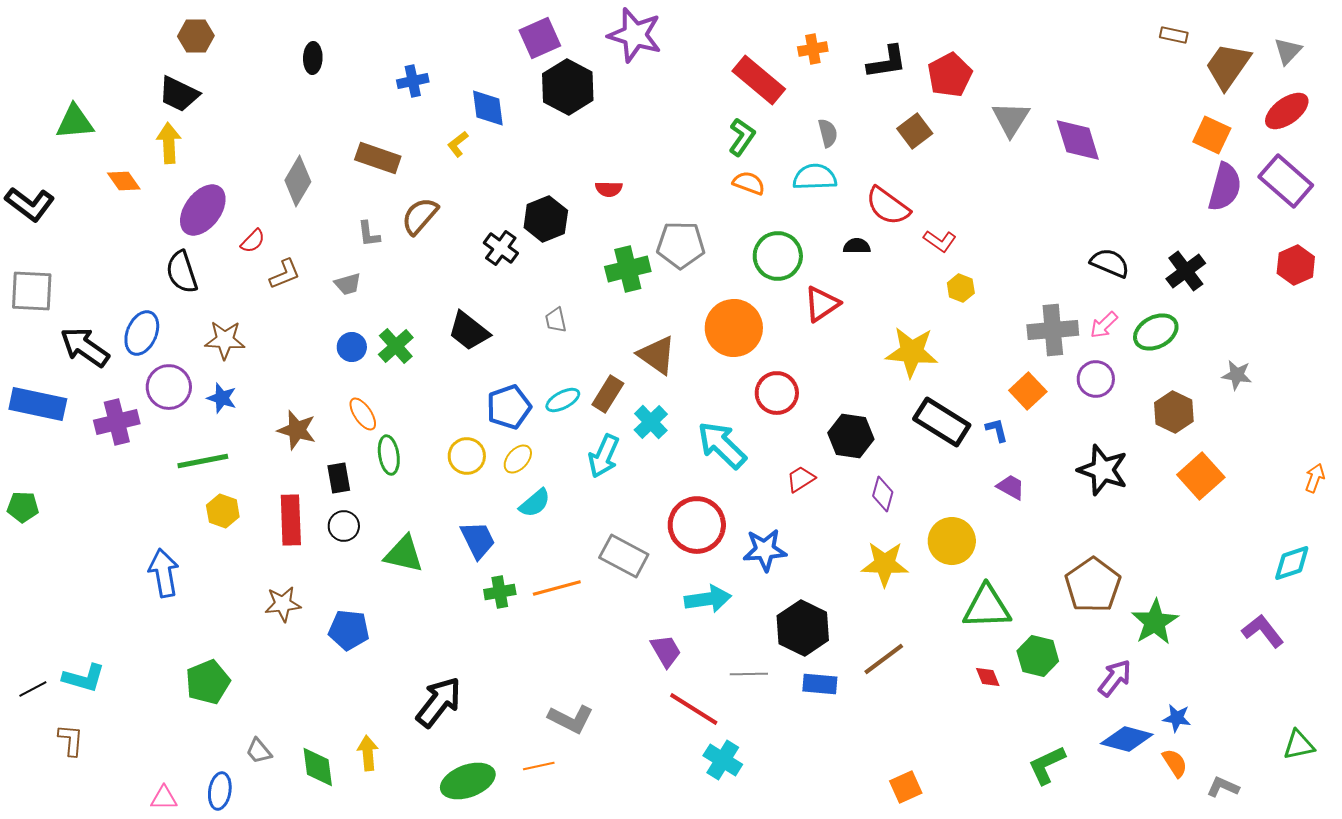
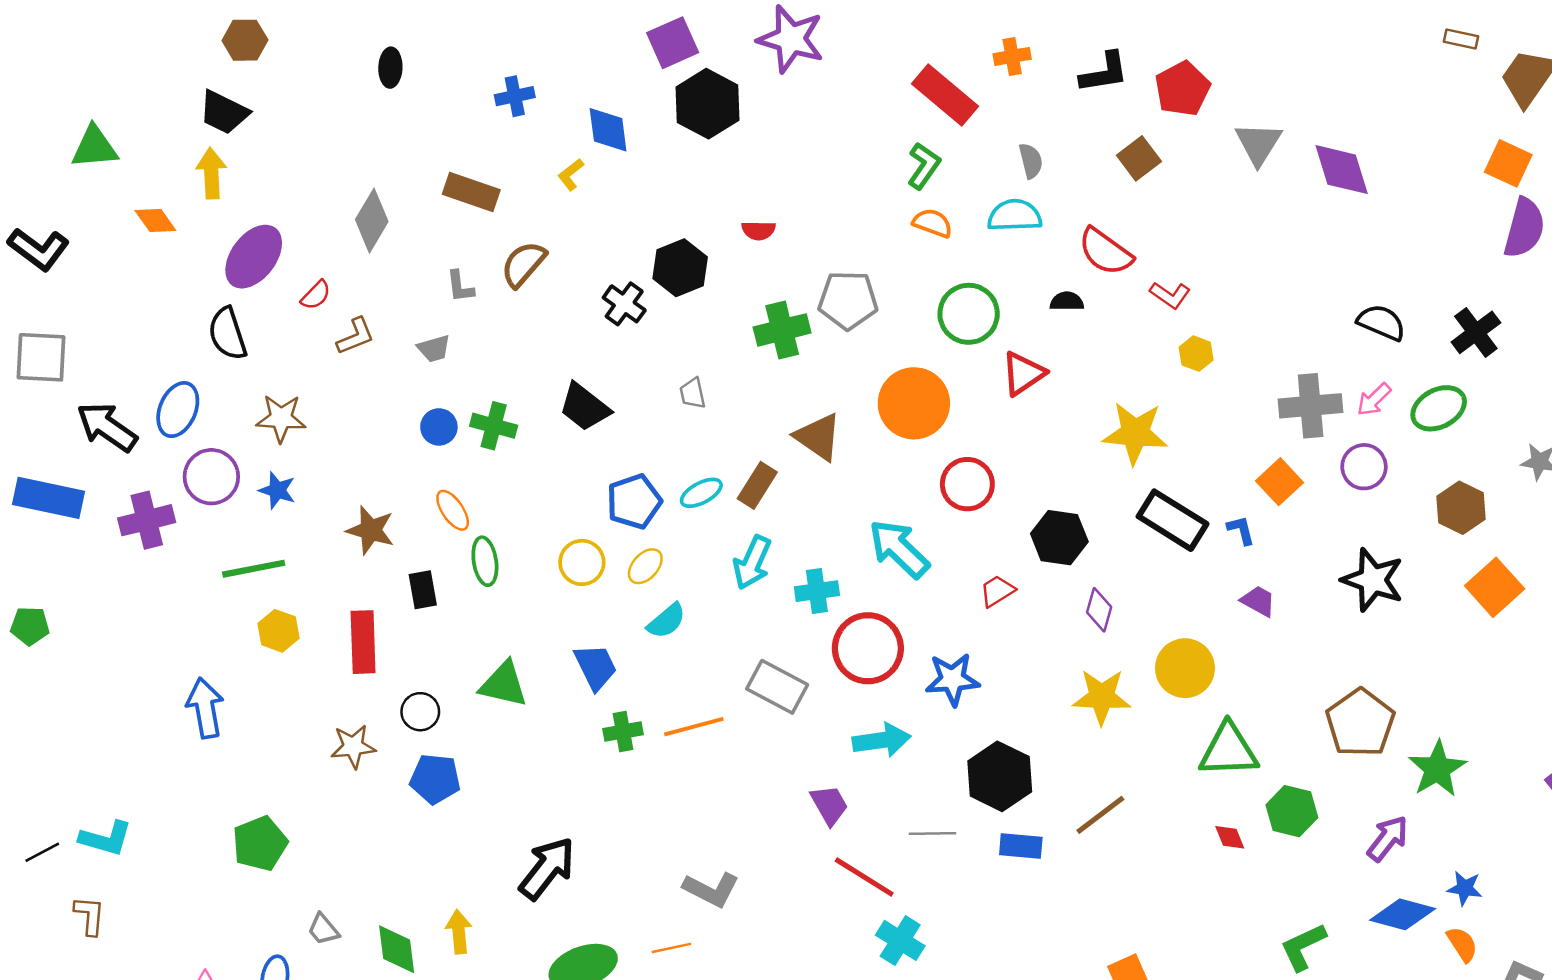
green cross: (396, 346) -> (494, 426), turned -33
cyan cross: (651, 422) -> (817, 591), moved, turned 36
black circle: (344, 526) -> (420, 712), moved

